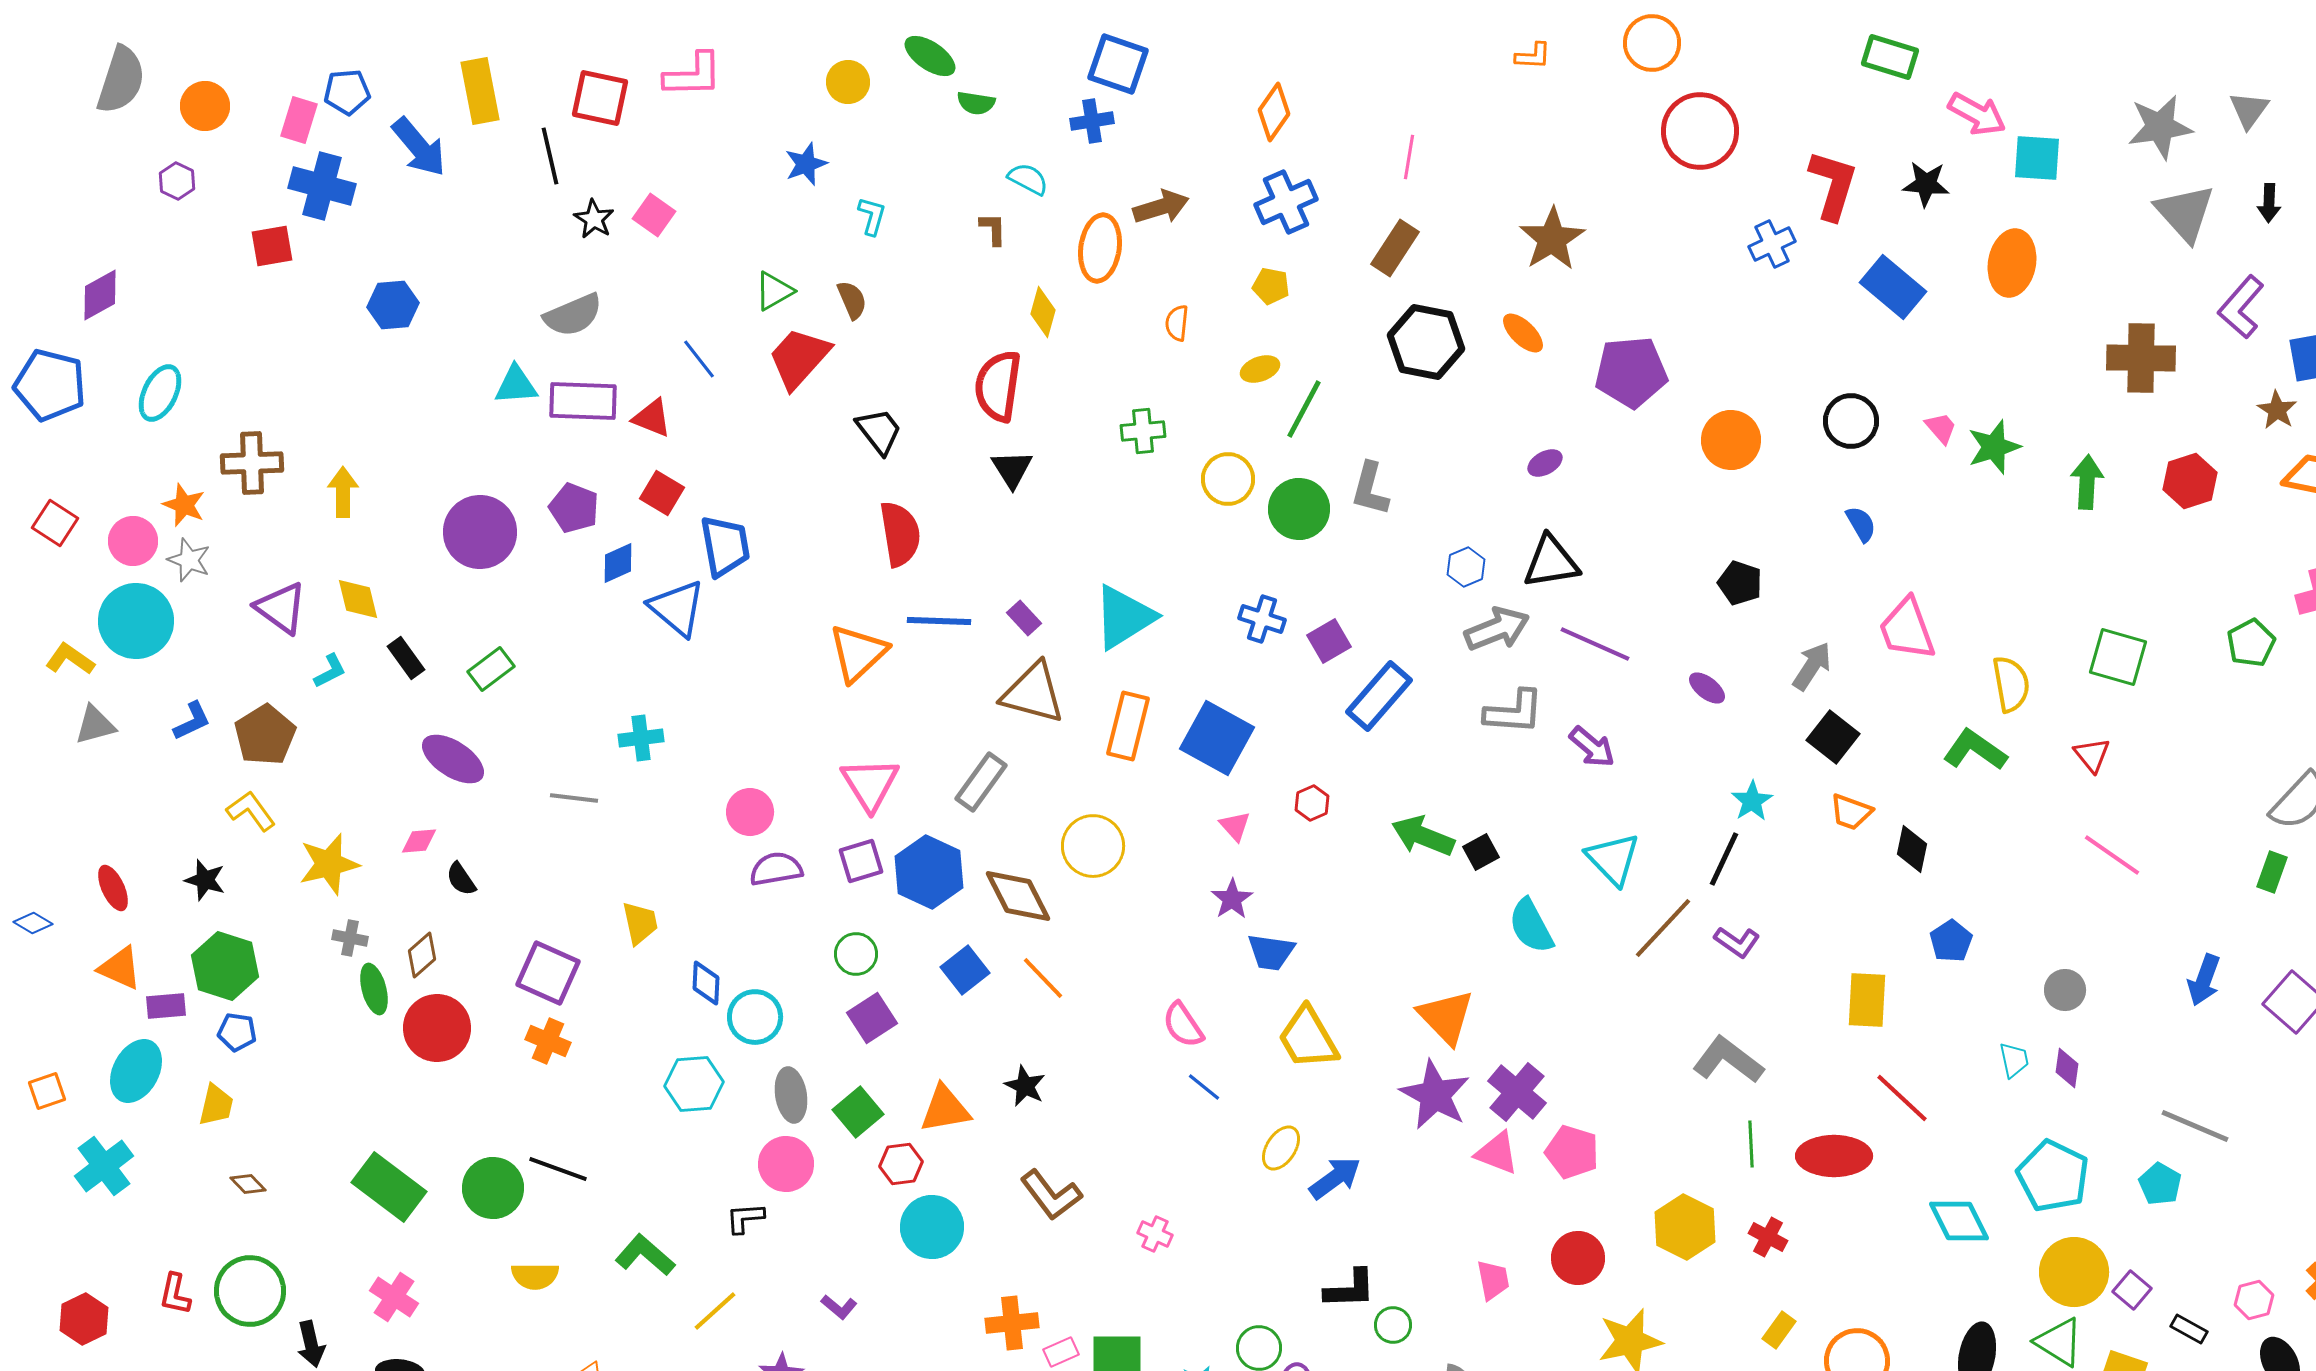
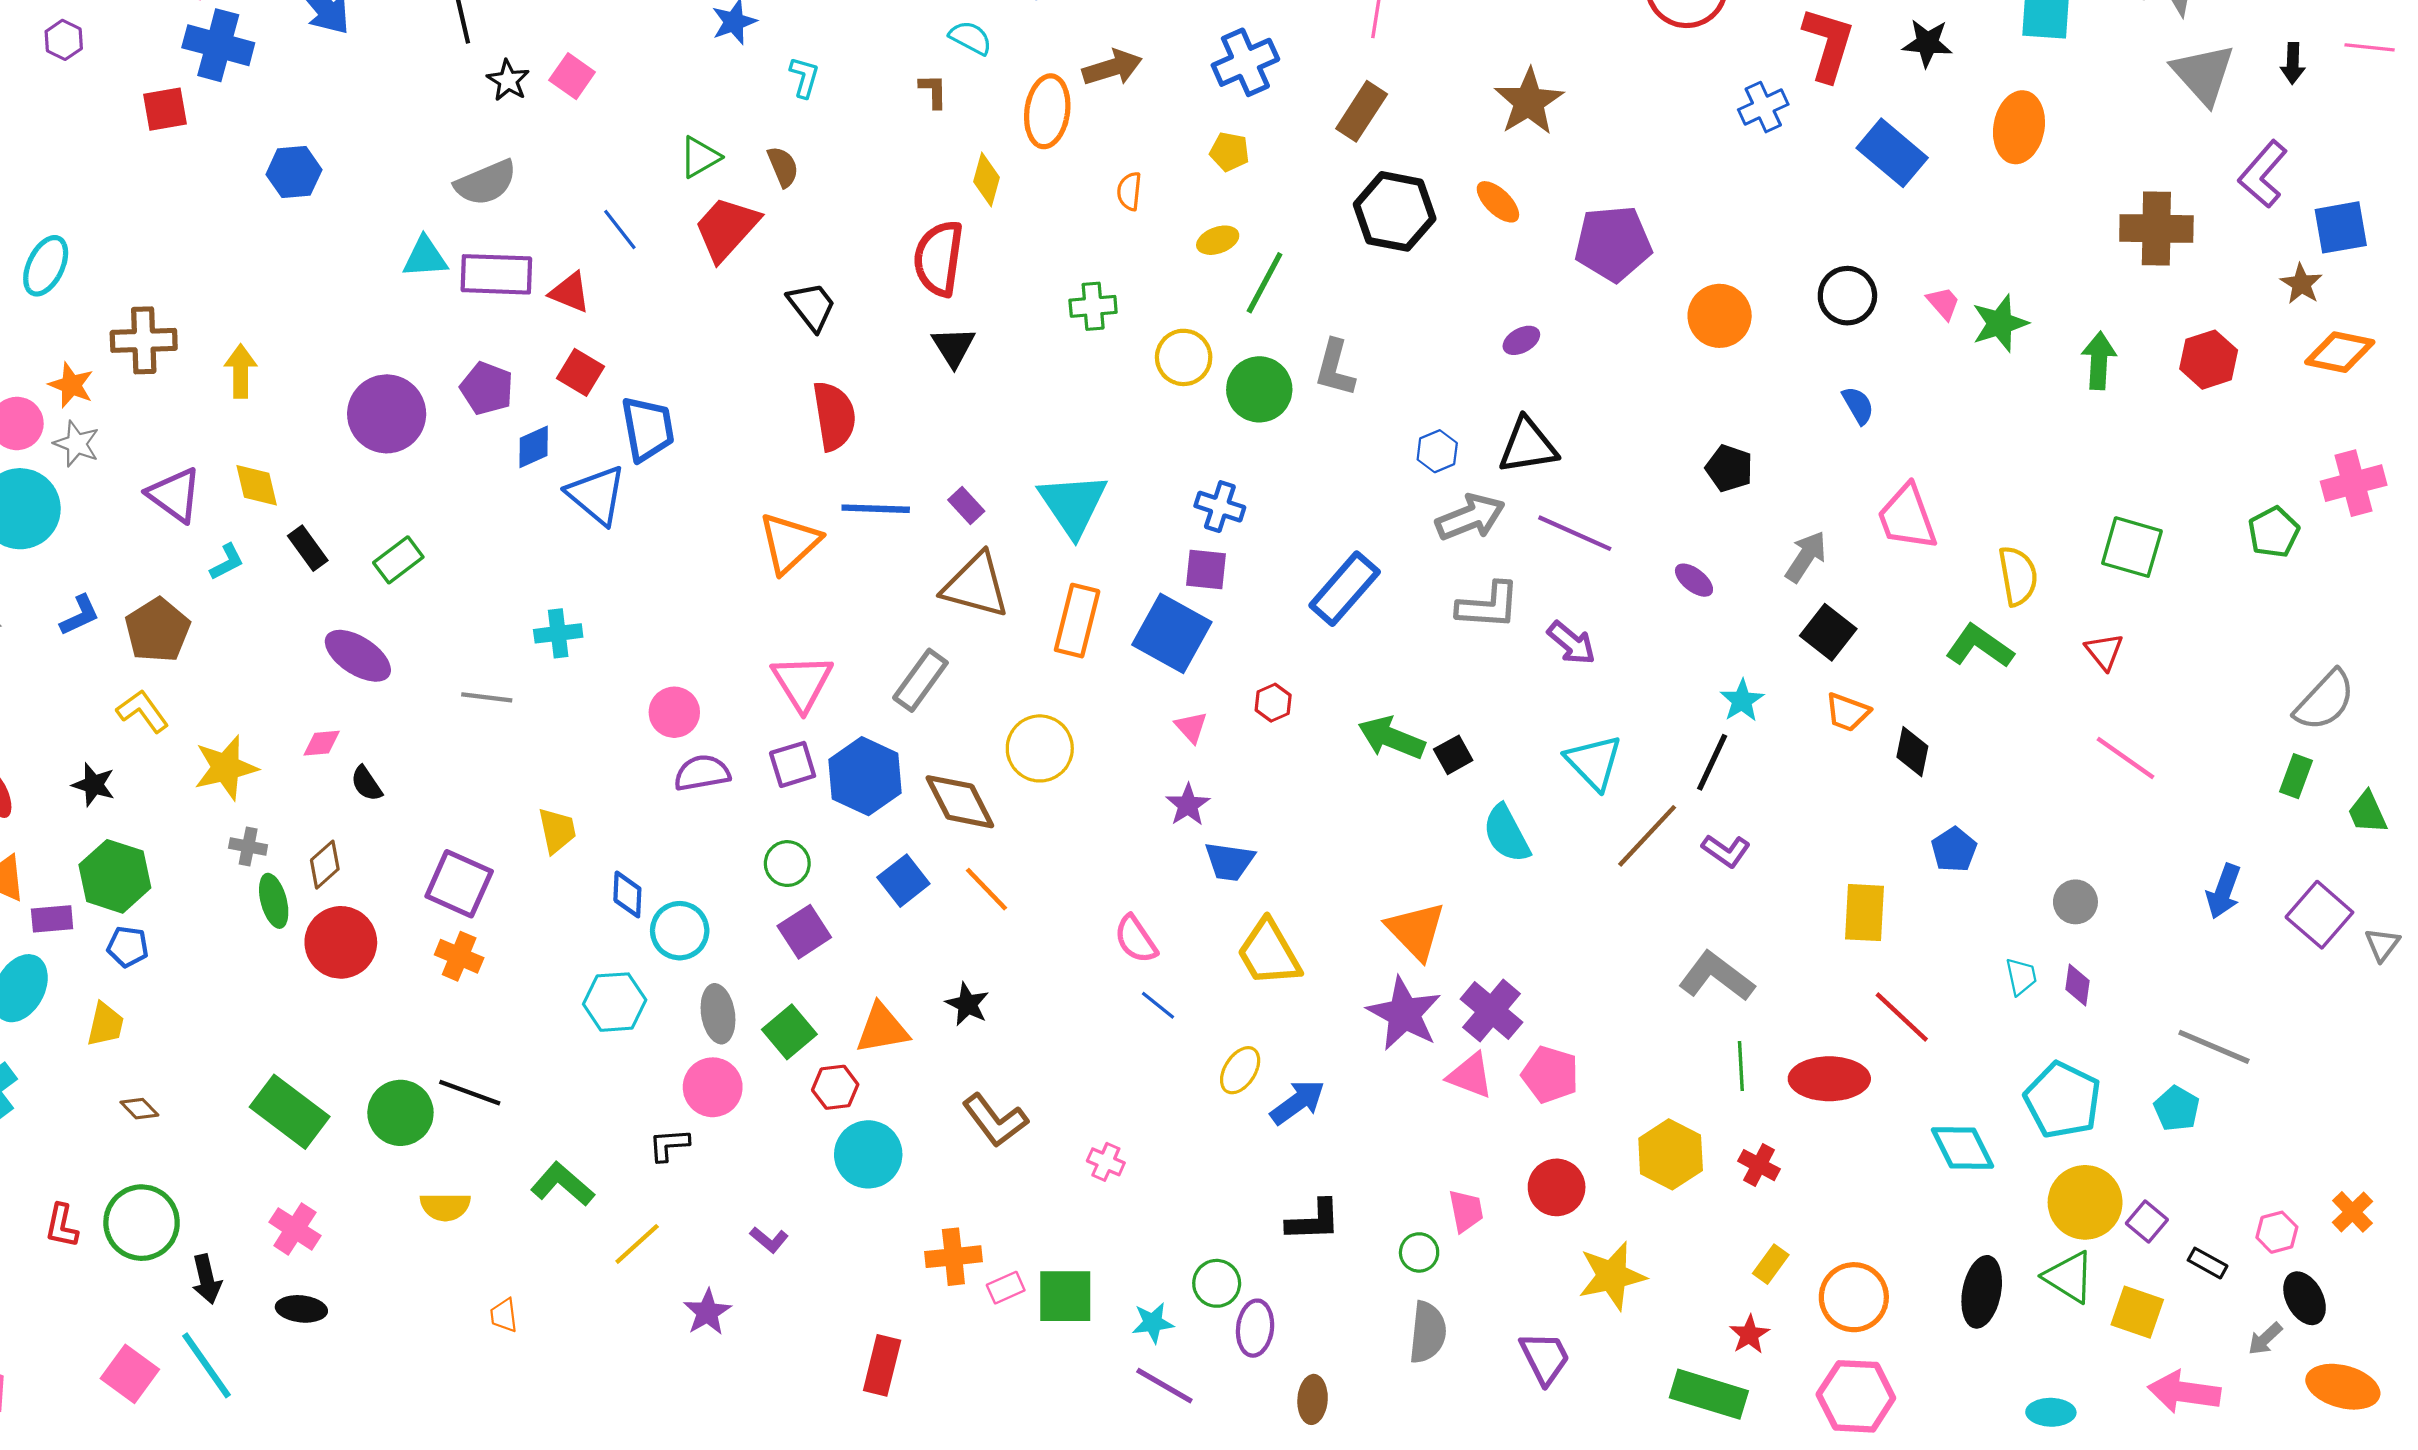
cyan triangle: (1124, 617) -> (1073, 504), turned -32
purple square: (1329, 641) -> (1206, 569), moved, turned 36
green circle: (1393, 1325) -> (1419, 1252), moved

